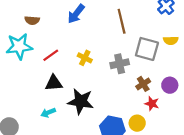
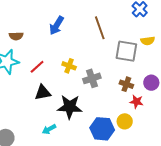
gray cross: (120, 64) -> (92, 78), moved
brown cross: (143, 84) -> (126, 84), turned -32
cyan arrow: (48, 113) -> (49, 129), moved

